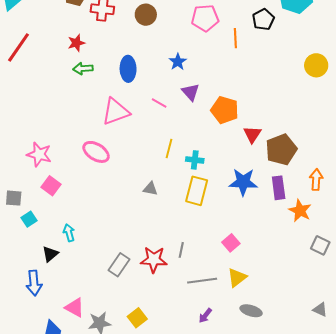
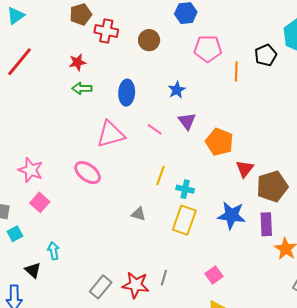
black triangle: (50, 254) -> (33, 270), turned -42

